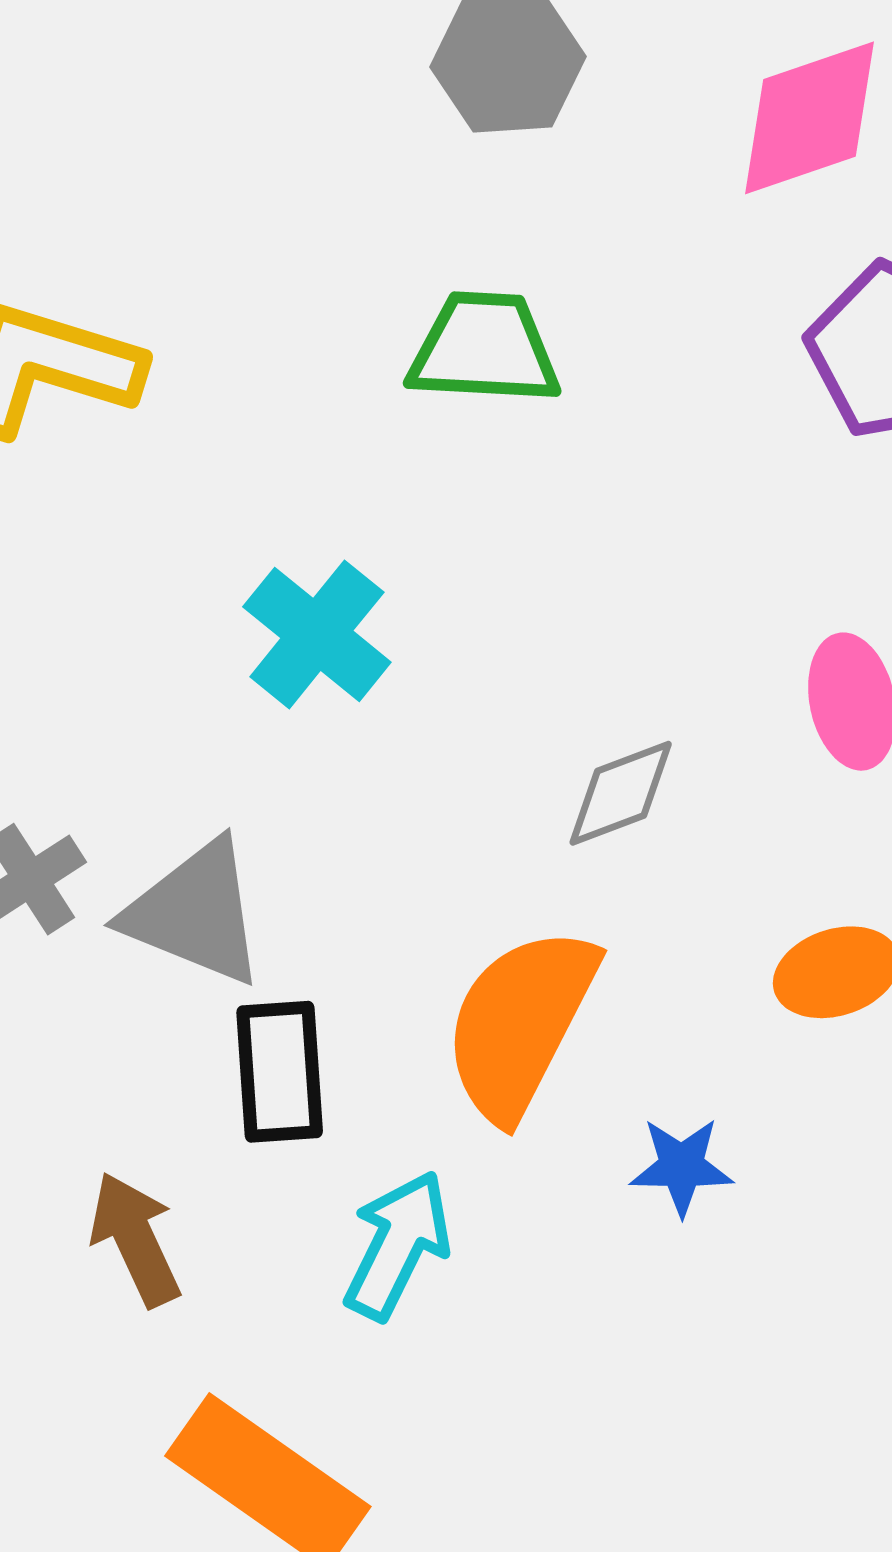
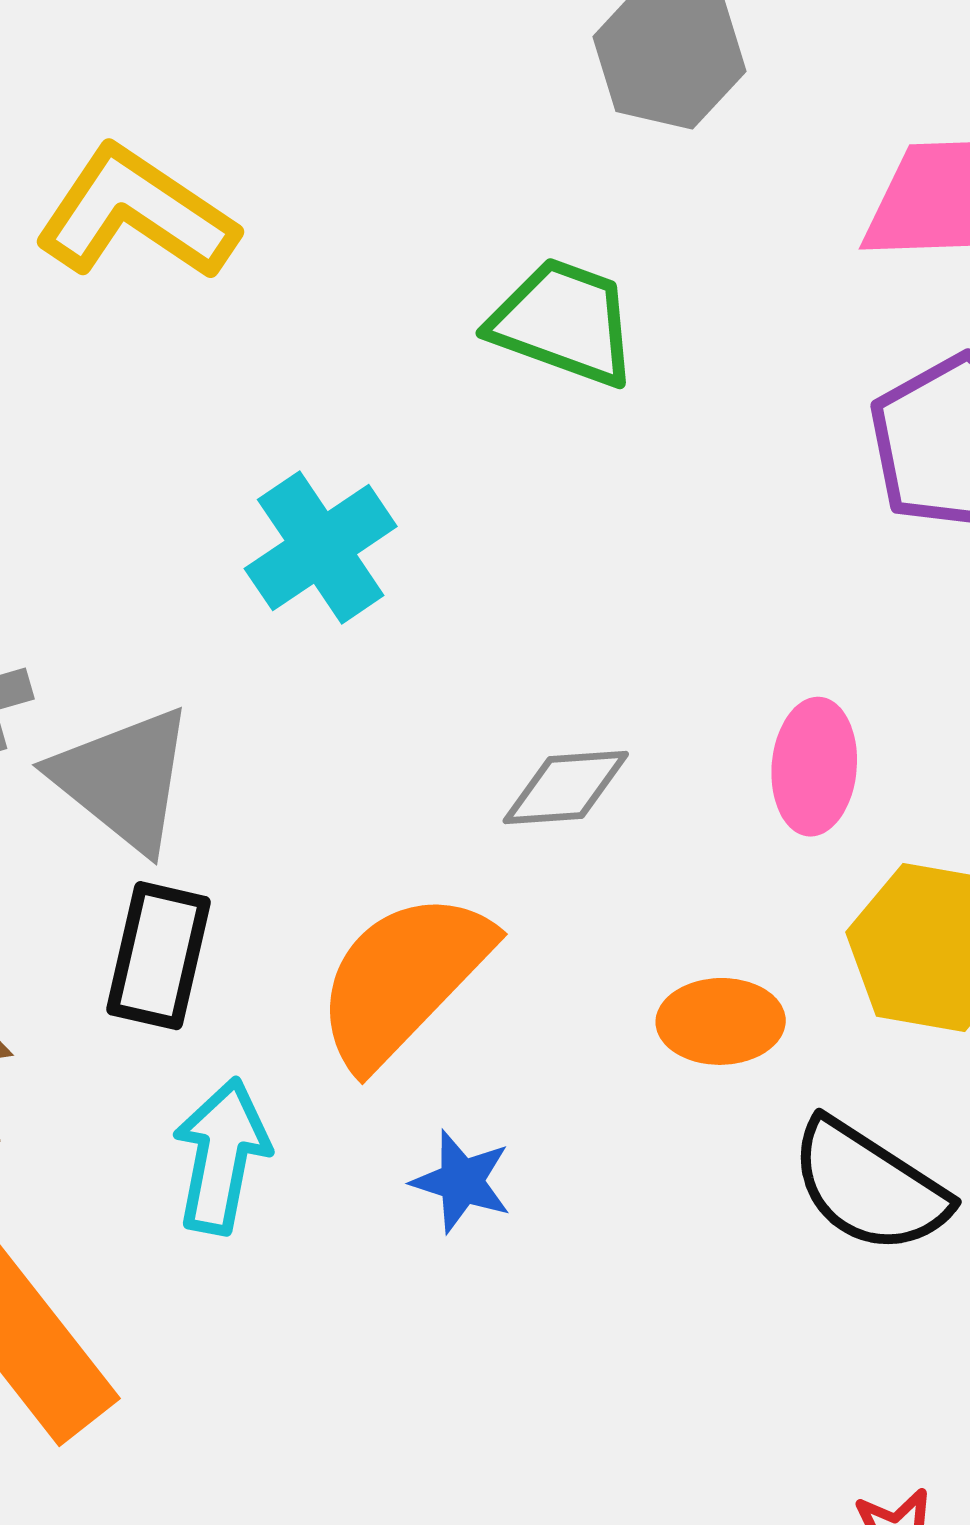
blue star: (681, 1166) -> (462, 1181), moved
cyan arrow: (398, 1245) -> (221, 1156), turned -32

